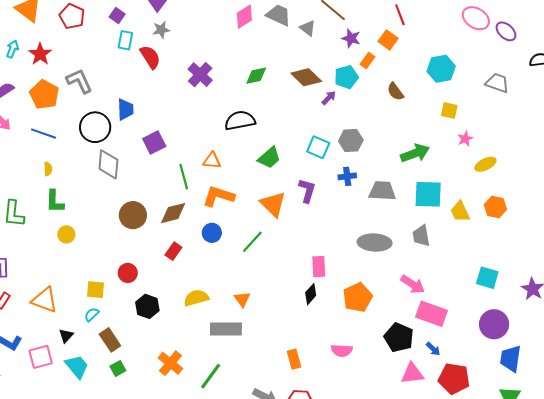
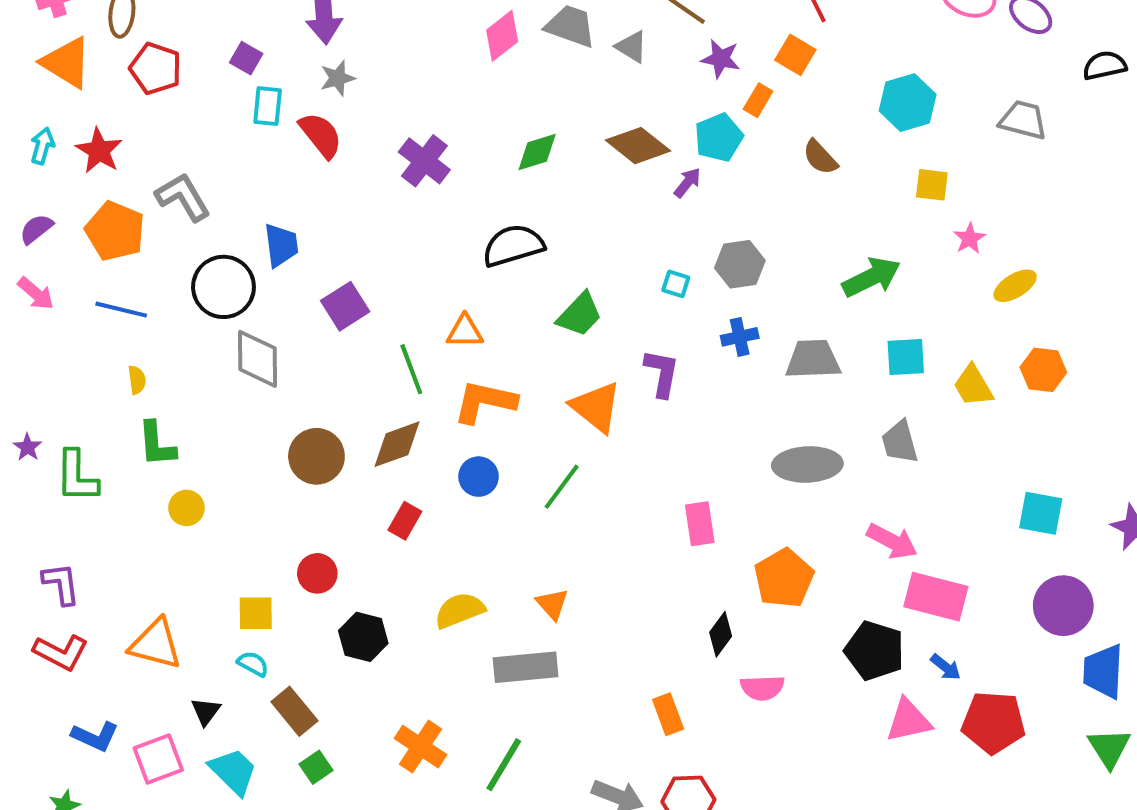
cyan square: (318, 147) -> (676, 284), size x0.6
cyan square: (428, 194) -> (906, 357), size x0.7
black diamond: (311, 294) -> (721, 634), moved
cyan semicircle: (92, 314) -> (253, 664), turned 77

